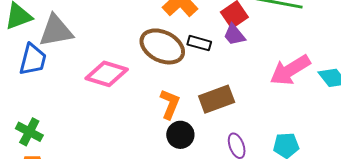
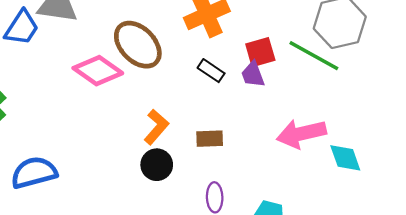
brown ellipse: (162, 46) -> (138, 45), moved
brown rectangle: (217, 99) -> (210, 139), size x0.7

